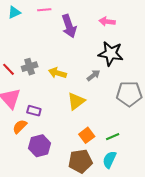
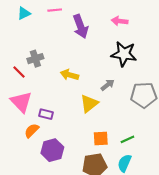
gray cross: (30, 67) -> (35, 59), moved
gray arrow: (93, 75) -> (108, 85), moved
orange square: (87, 135) -> (101, 138), turned 35

